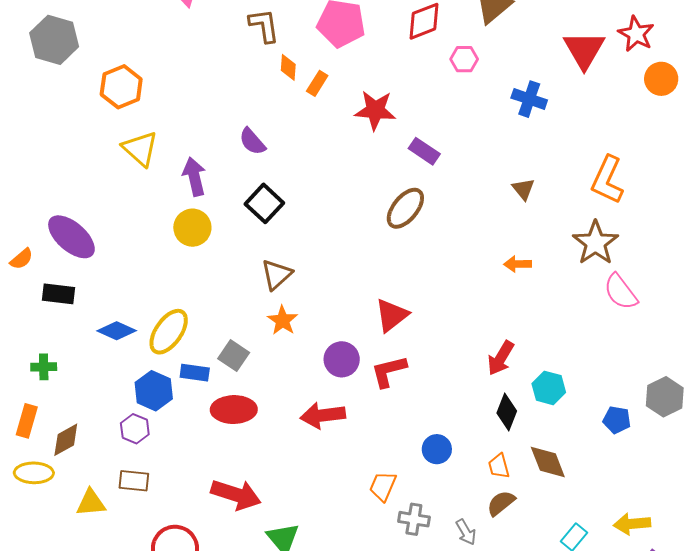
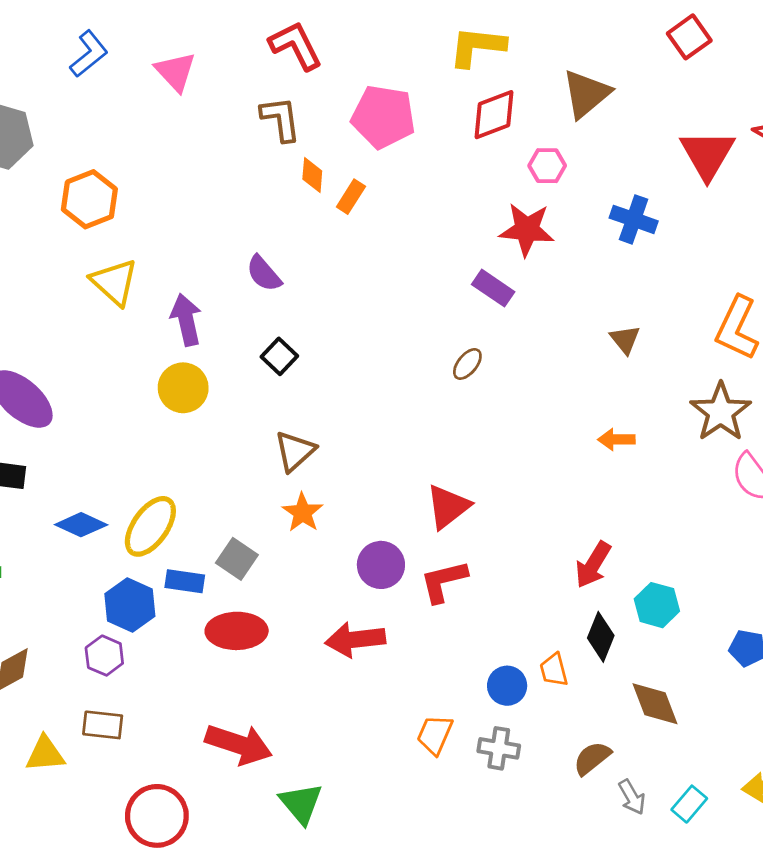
red star: (375, 110) -> (527, 230), moved
black square: (264, 203) -> (279, 356), size x0.7
brown ellipse: (405, 208) -> (467, 364), size x0.6
orange trapezoid: (499, 466) -> (554, 670), moved
gray cross: (414, 519) -> (499, 748), moved
gray arrow: (466, 532) -> (632, 797), moved

